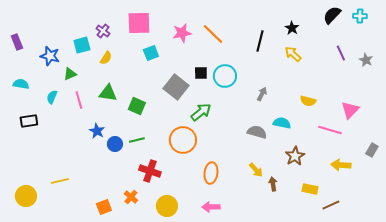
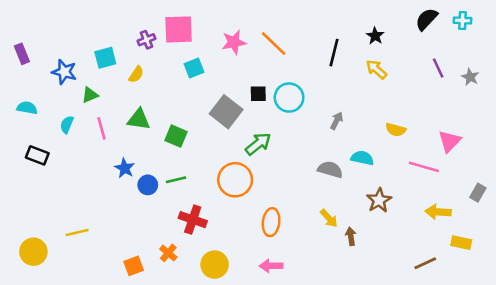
purple cross: (103, 31) -> (146, 40), moved, turned 32
black rectangle: (29, 121) -> (37, 155), turned 30
yellow rectangle: (310, 189) -> (461, 243), moved

